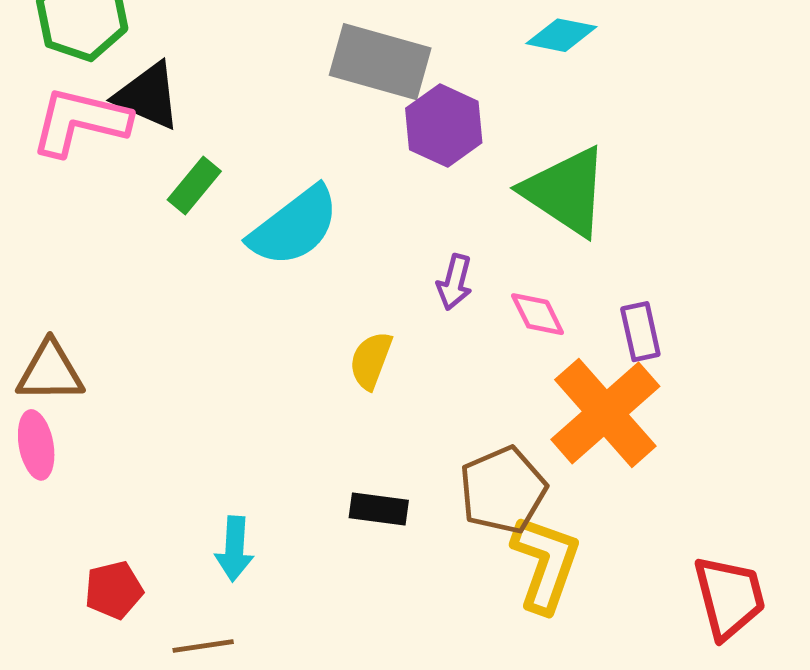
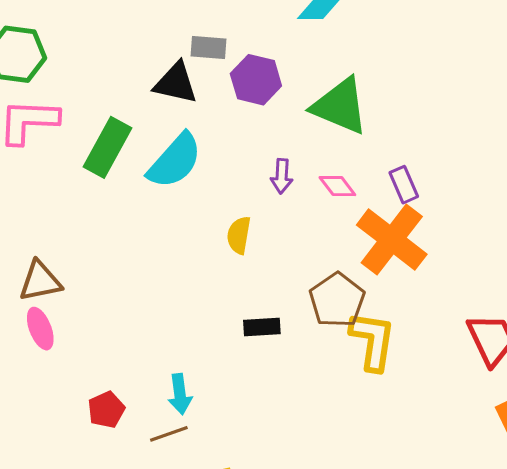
gray rectangle: (380, 62) -> (208, 48), size x0.6
black triangle: (148, 96) -> (176, 83), moved
green rectangle: (194, 185) -> (107, 147), size x1.6
cyan arrow: (234, 549) -> (180, 394), moved

